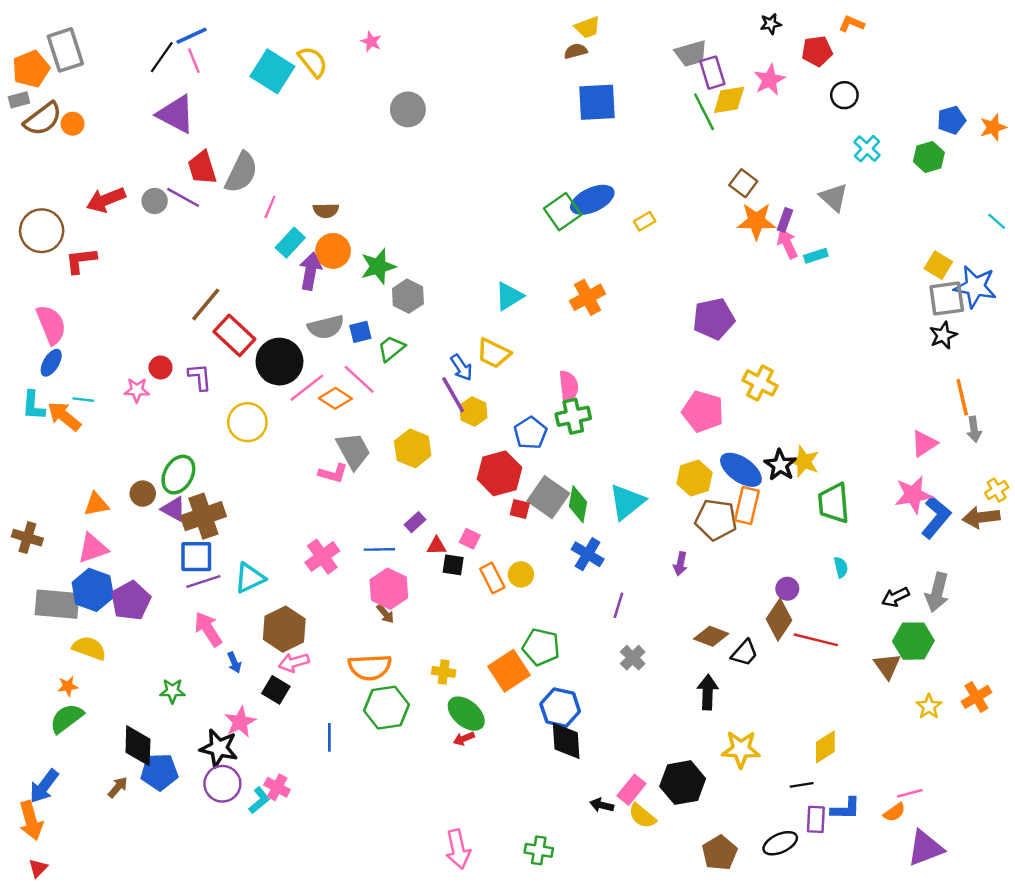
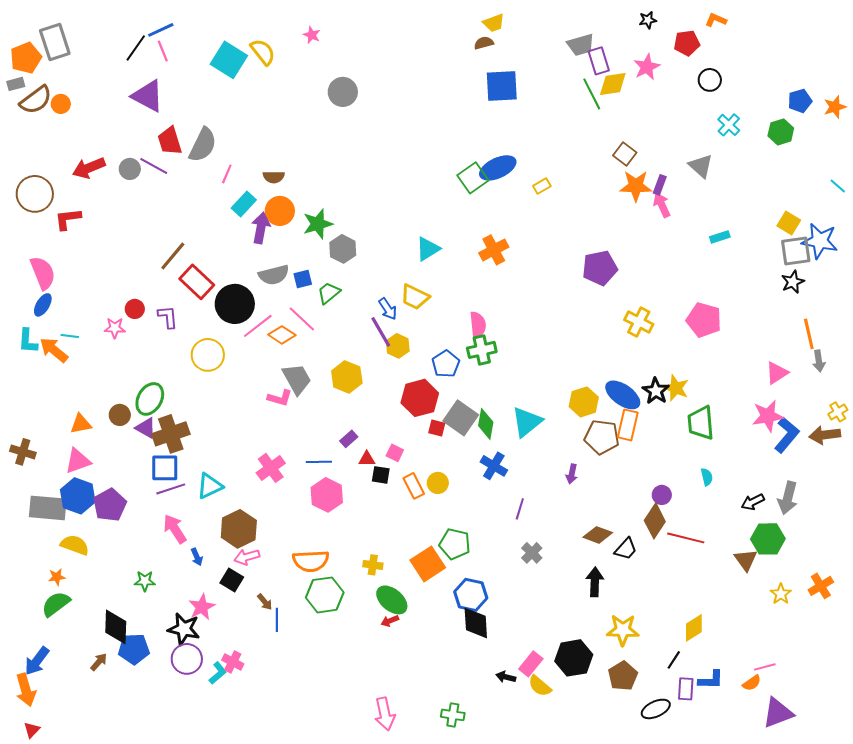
cyan rectangle: (816, 256) -> (720, 237), moved
pink pentagon: (703, 411) -> (704, 320), moved
brown arrow: (385, 614) -> (265, 602), moved
black line: (802, 785) -> (674, 660), turned -48
brown pentagon: (720, 853) -> (623, 676), moved

